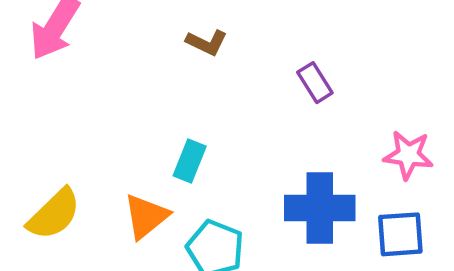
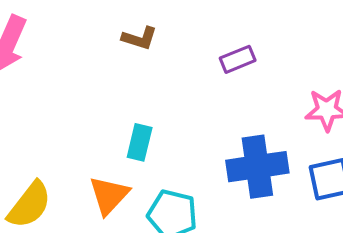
purple rectangle: (315, 83) -> (238, 59), turned -72

